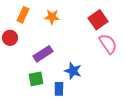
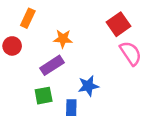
orange star: (52, 17) -> (63, 39), moved
blue star: (73, 71) -> (88, 86), turned -30

